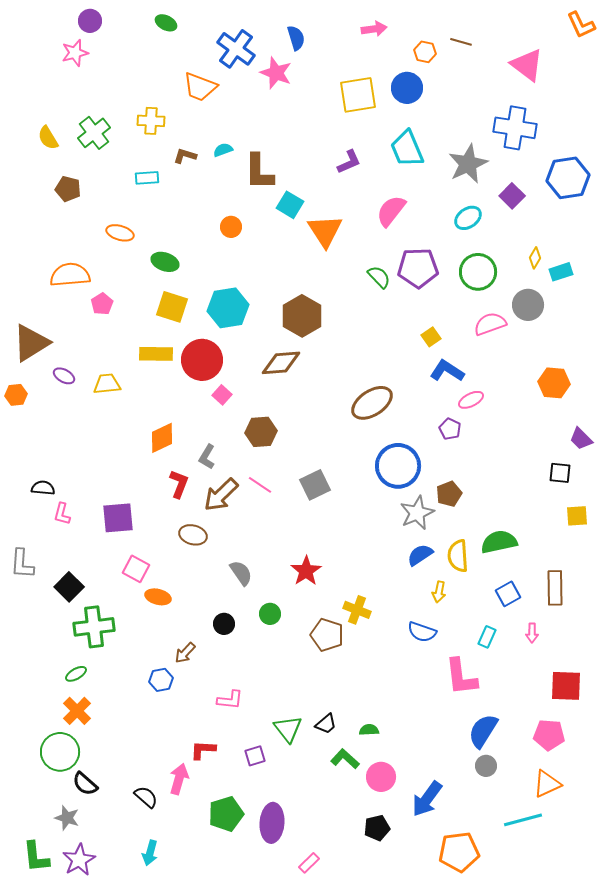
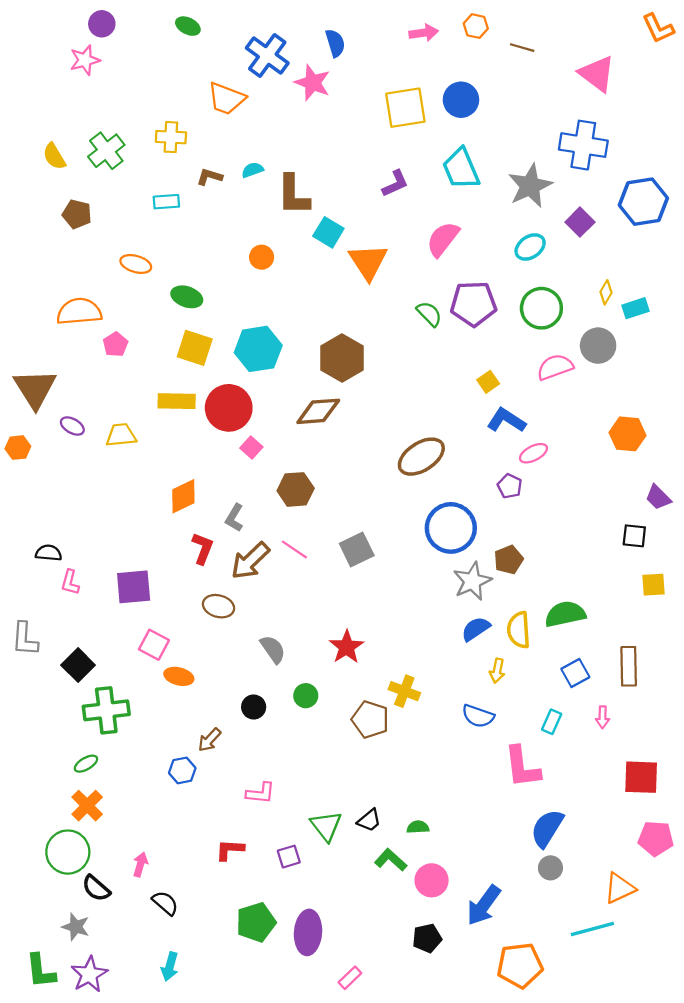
orange hexagon: (425, 52) -> (476, 26), moved
brown triangle: (31, 343) -> (35, 389), turned -30
pink pentagon: (549, 735) -> (656, 838), moved
pink arrow: (179, 779) -> (140, 864), moved, size x0.7

